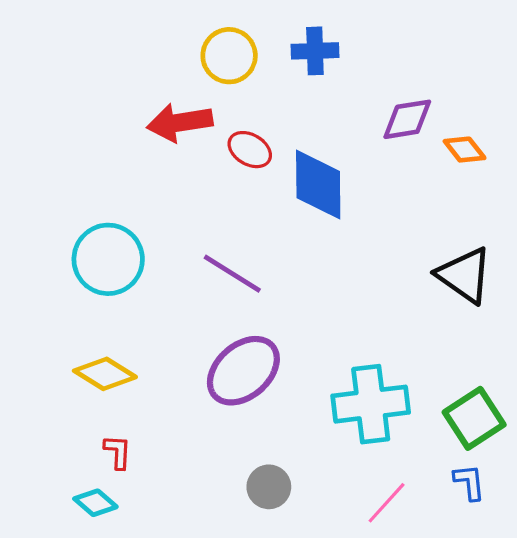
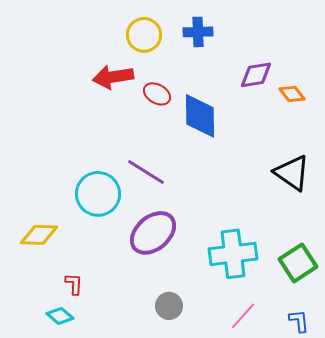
cyan circle: (108, 259) -> (98, 194), moved
yellow diamond: (105, 374) -> (39, 235), moved, turned -30
blue L-shape: (469, 482) -> (299, 321), moved

